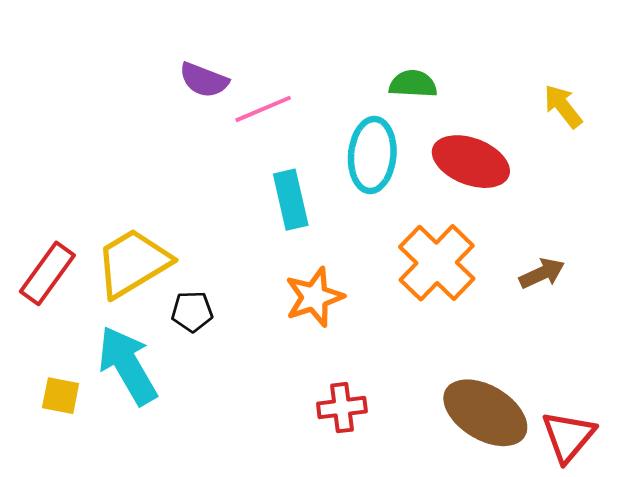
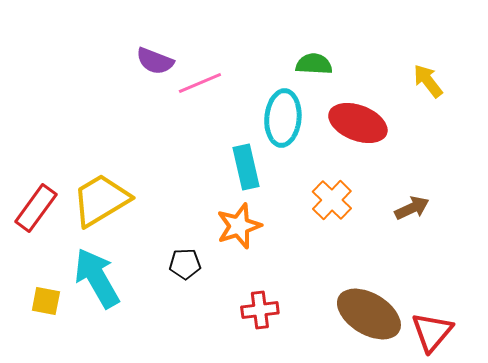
cyan rectangle: (291, 200) -> (246, 167), moved
orange cross: (437, 263) -> (332, 200), size x0.7
black pentagon: (192, 311) -> (185, 264), moved

